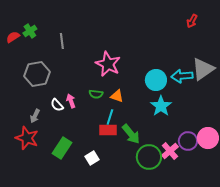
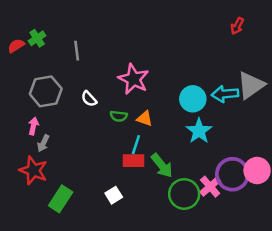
pink arrow: (71, 101) -> (33, 126), moved, turned 32
white semicircle: (57, 105) -> (89, 99), moved
purple circle: (188, 141) -> (232, 174), size x1.4
green rectangle: (62, 148) -> (61, 199), moved

